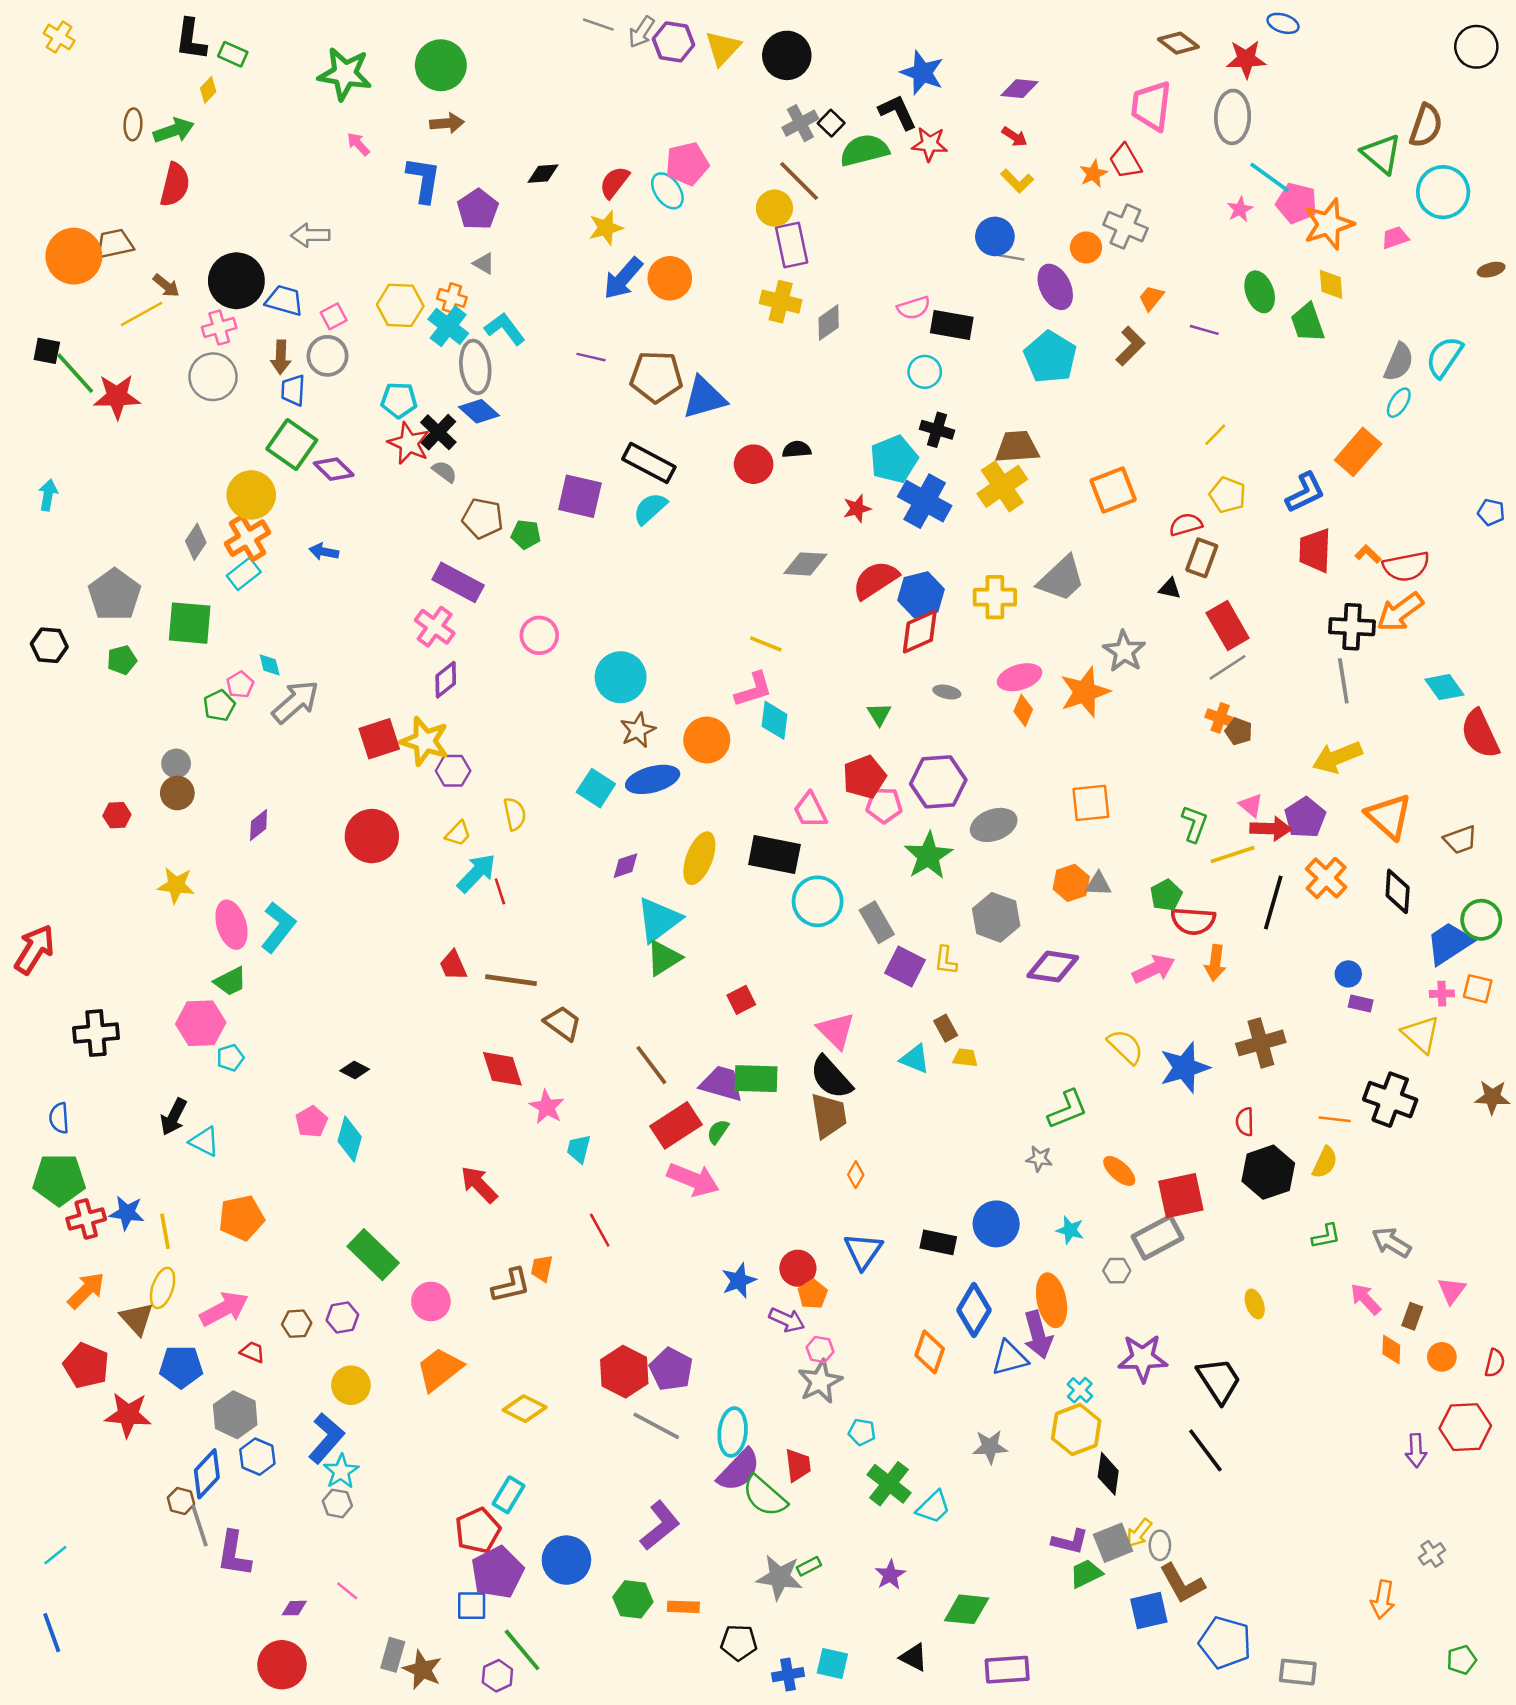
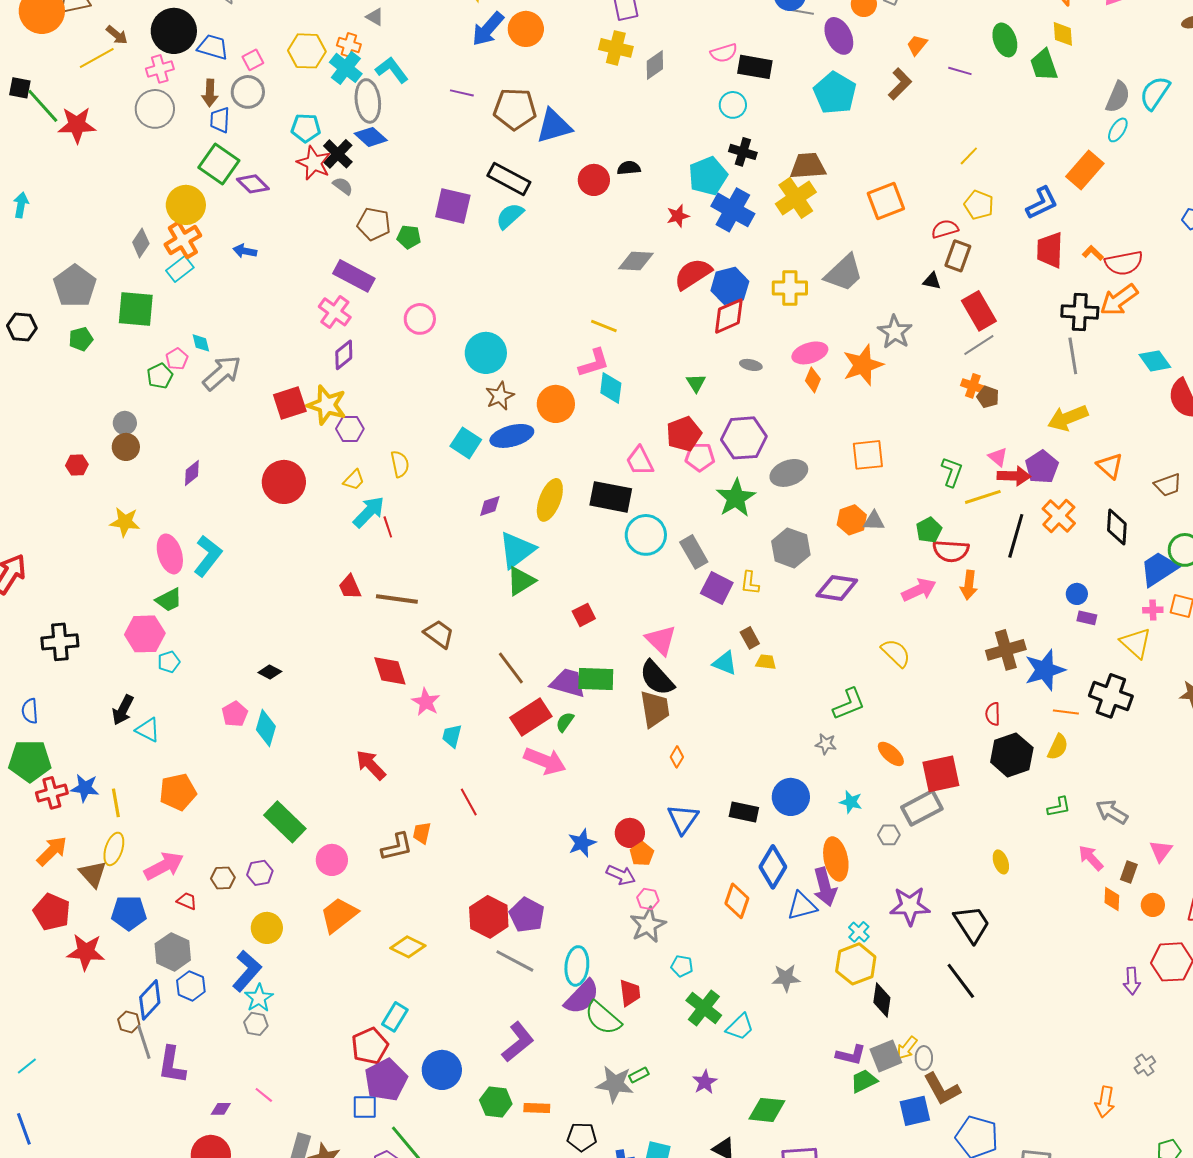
orange triangle: (1389, 816) -> (1110, 466), size x0.7
blue star: (1185, 1068) -> (1045, 670), moved

